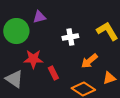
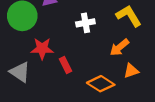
orange arrow: (89, 61) -> (119, 47), moved

